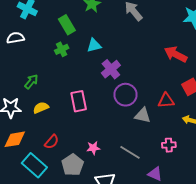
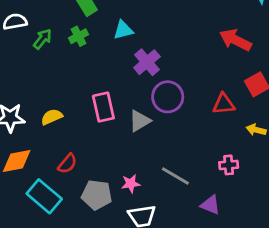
green arrow: (31, 82) -> (43, 39), moved
gray triangle: (143, 115) -> (140, 121), moved, turned -42
pink star: (93, 148) -> (131, 184), moved
gray pentagon: (73, 165) -> (97, 195), turned -30

